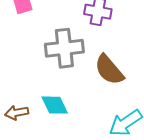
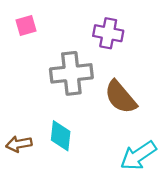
cyan diamond: (55, 105) -> (61, 136), turned 32

